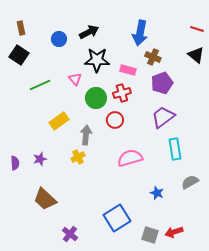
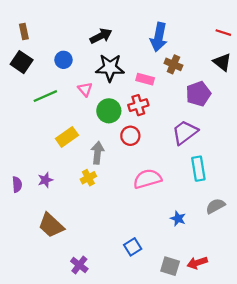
blue circle: (59, 39) -> (63, 60), moved
purple pentagon: (162, 83) -> (198, 94), moved
blue square: (117, 218) -> (133, 247), size x0.6

